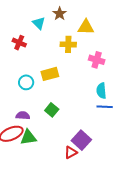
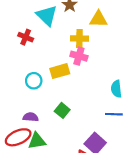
cyan triangle: (39, 23) -> (47, 15), size x1.5
pink cross: (97, 60) -> (79, 56), moved
blue line: (105, 107) -> (114, 114), moved

